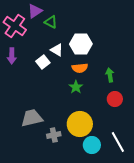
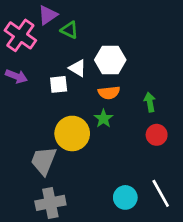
purple arrow: (12, 56) -> (16, 76), turned -70
white square: (43, 62) -> (59, 84), turned 32
gray trapezoid: (32, 118) -> (44, 161), turned -55
yellow circle: (80, 124) -> (72, 133), moved
gray cross: (54, 135) -> (50, 203), moved, size x1.5

